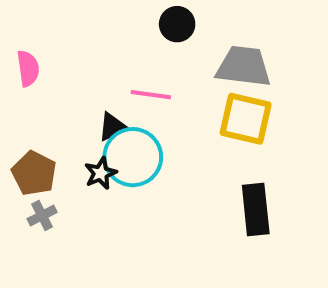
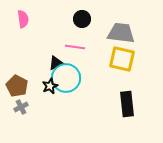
black circle: (177, 24) -> (82, 19), moved
pink semicircle: (28, 68) -> (23, 19), moved

